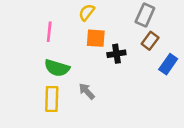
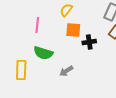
gray arrow: (87, 91) -> (66, 71), turned -80
yellow rectangle: (52, 99) -> (21, 70), moved

